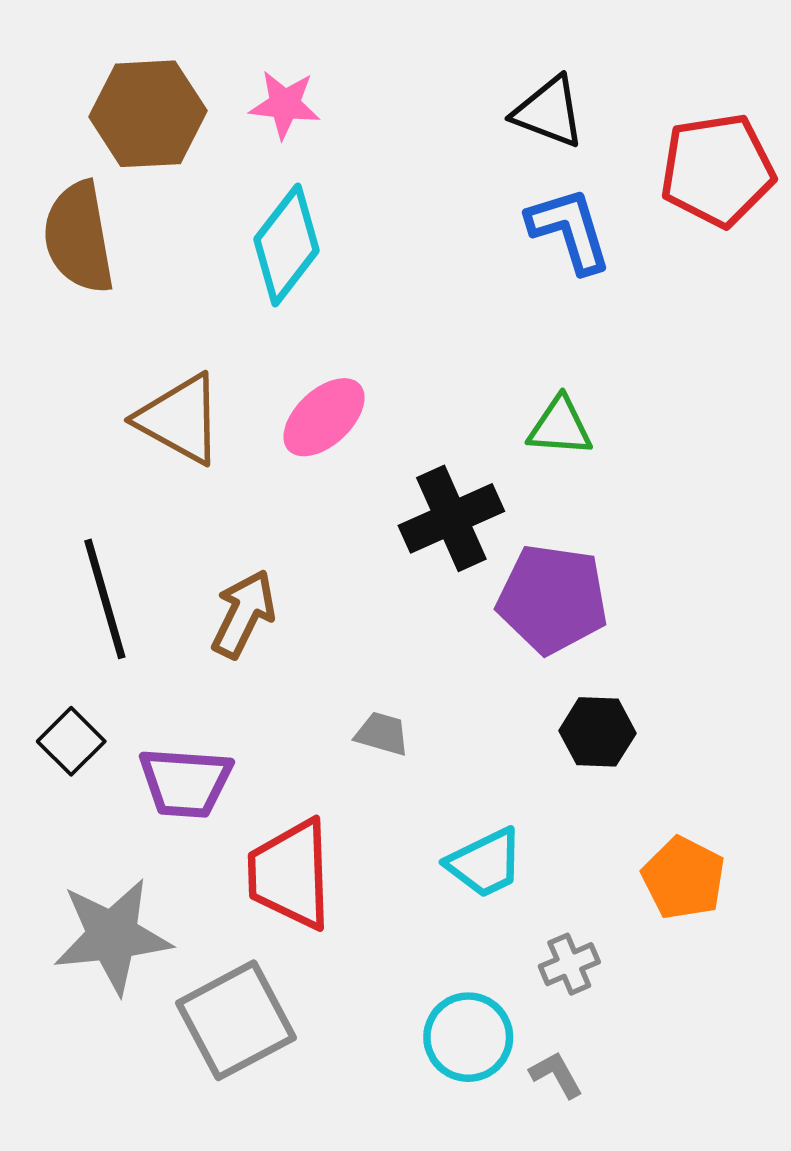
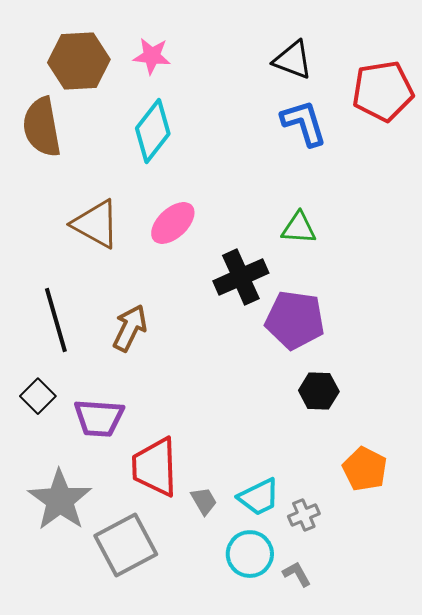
gray trapezoid: (382, 734) -> (204, 501), moved, turned 44
cyan trapezoid: (485, 863) -> (259, 497), moved
gray star: (112, 936) -> (60, 500), turned -30

